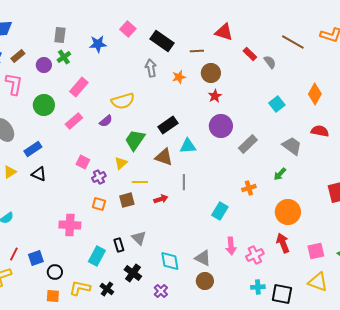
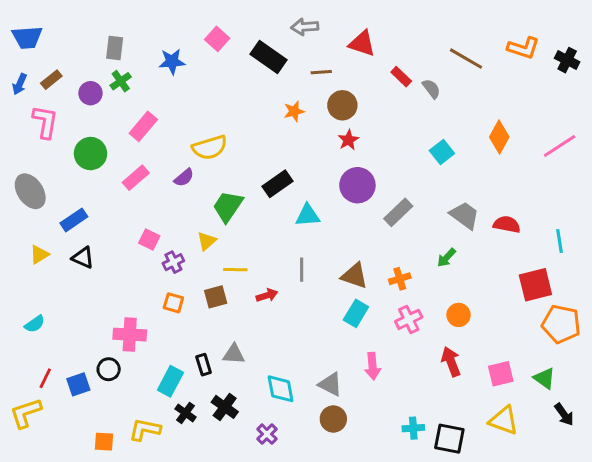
gray arrow: (151, 68) -> (305, 27), moved, turned -84
red semicircle: (320, 131) -> (507, 224), moved
brown triangle: (164, 157) -> (354, 276), moved
orange circle: (288, 212) -> (459, 315), size x0.6
gray triangle: (139, 238) -> (234, 354), turned -42
pink cross: (255, 255) -> (409, 319), moved
black circle: (55, 272) -> (109, 369), moved
black cross: (107, 289) -> (186, 413), moved

